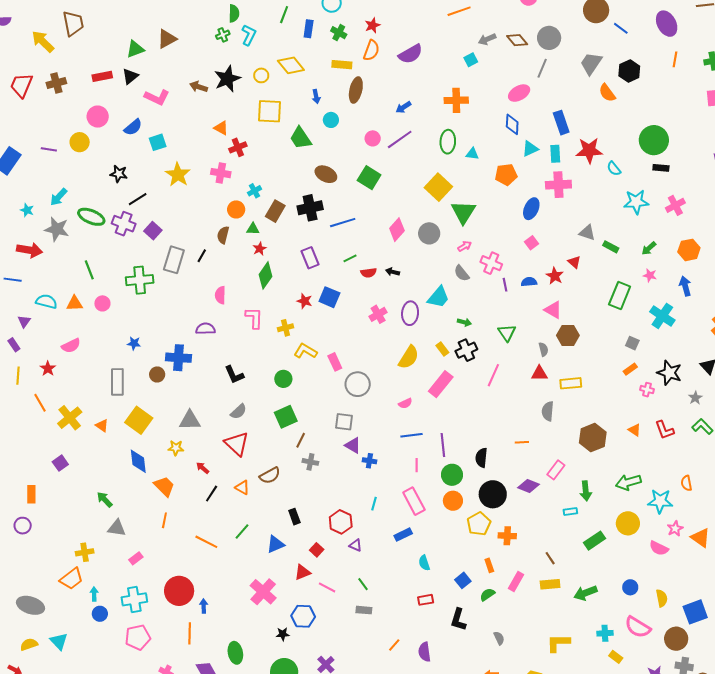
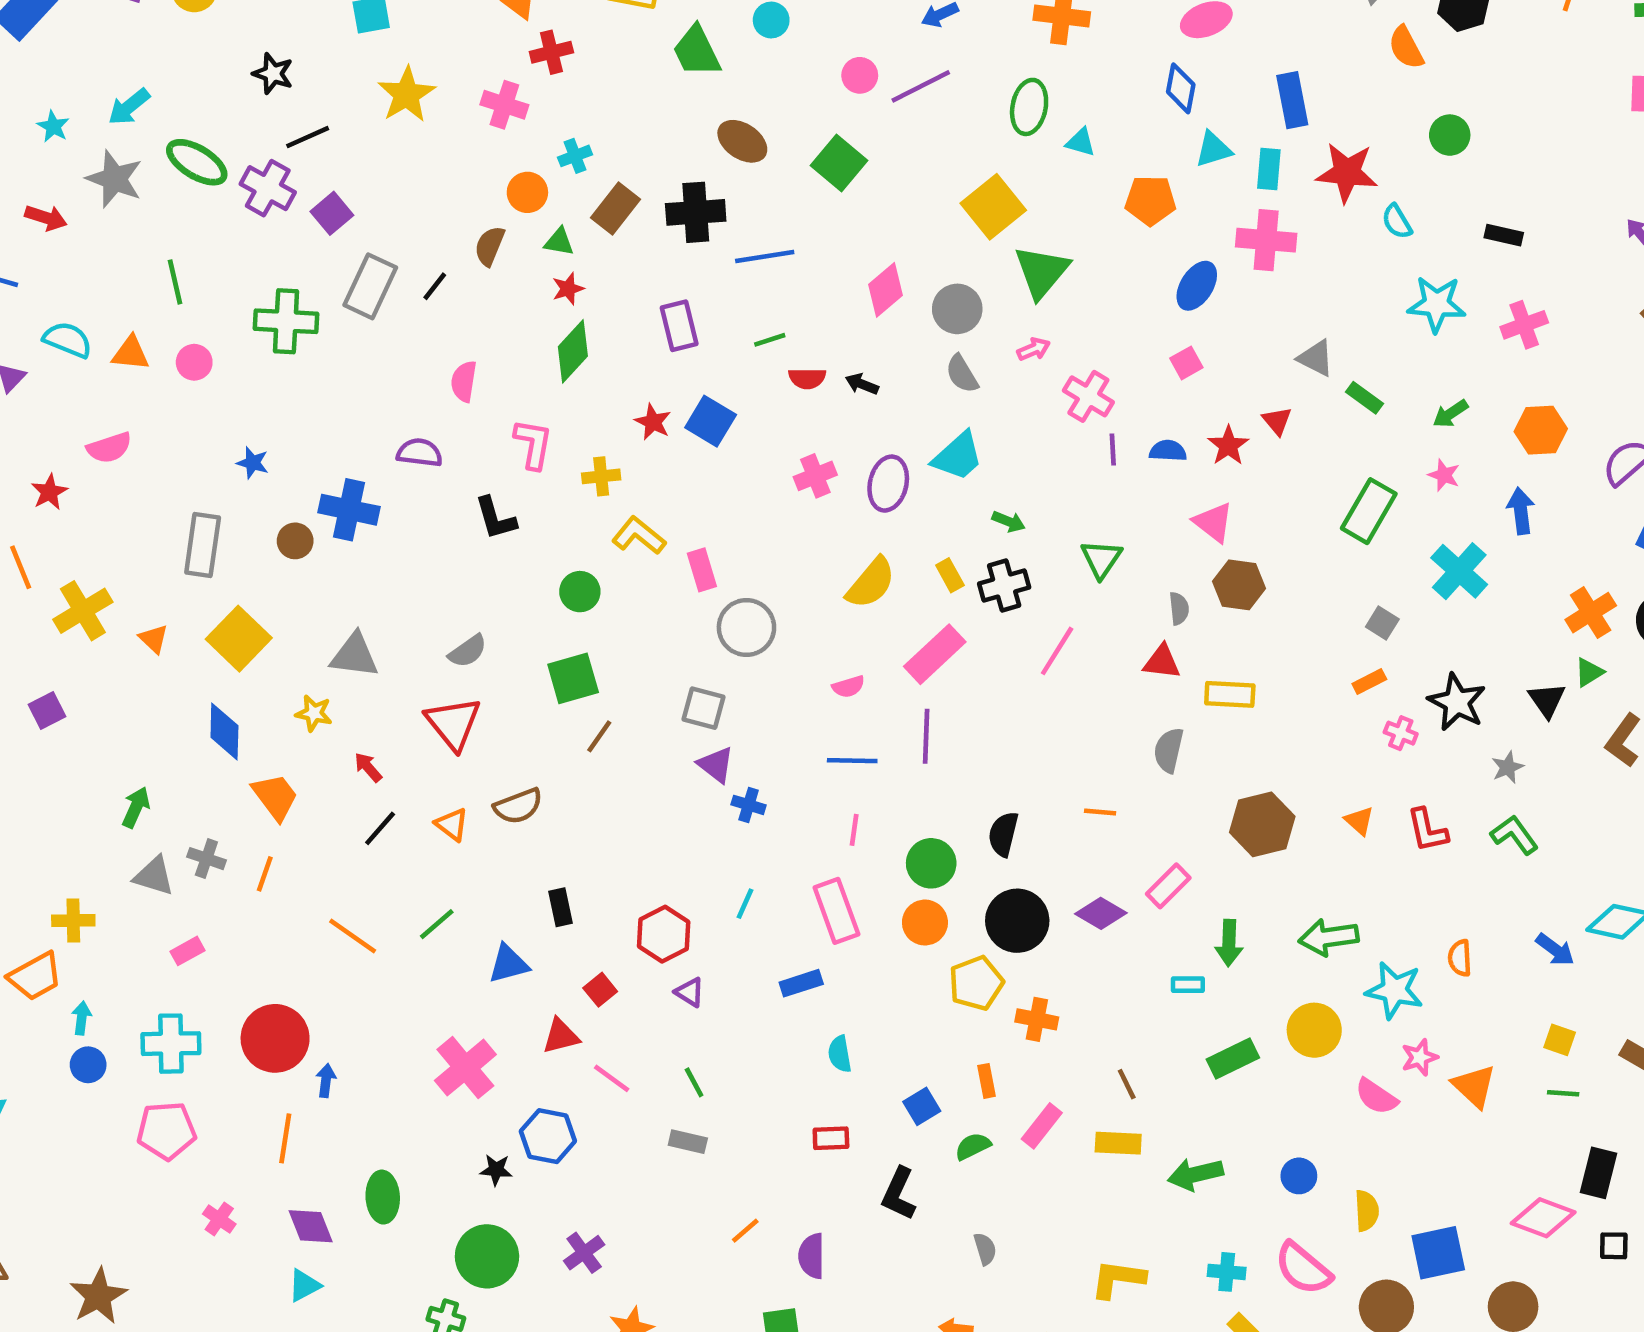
green circle: (654, 140) -> (1450, 135), moved, size x0.6
red arrow: (29, 250) -> (46, 218), size x0.7
gray semicircle: (462, 273) -> (962, 374), moved
black L-shape: (234, 375) -> (495, 518), moved
purple line: (443, 445) -> (926, 736), moved
gray cross: (310, 462) -> (206, 859), moved
green arrow: (105, 500) -> (136, 807), turned 60

